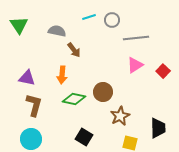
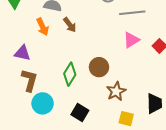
orange arrow: (62, 75) -> (43, 27), moved, turned -30
green diamond: (74, 99) -> (70, 74), turned -70
cyan circle: (31, 139) -> (43, 103), moved

